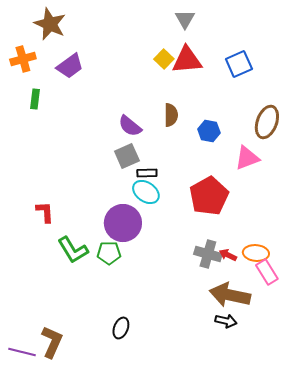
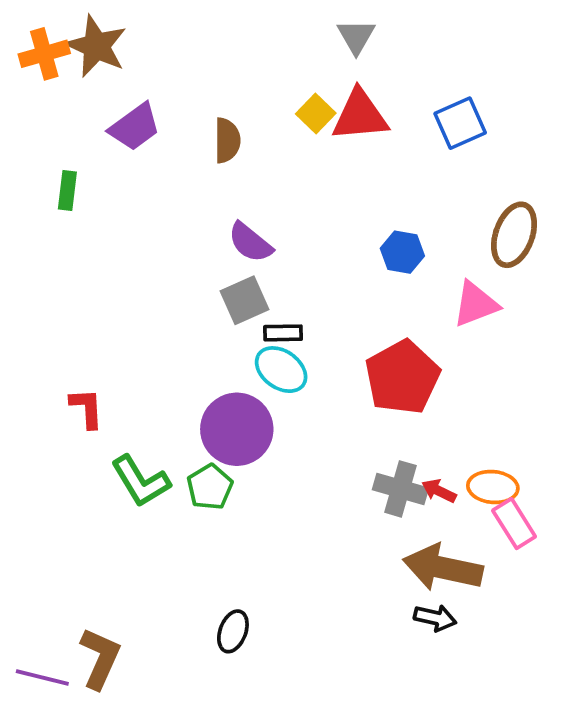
orange cross: (23, 59) -> (44, 54), moved
brown semicircle: (171, 115) -> (227, 140), moved
green pentagon: (109, 253) -> (210, 487), turned -30

